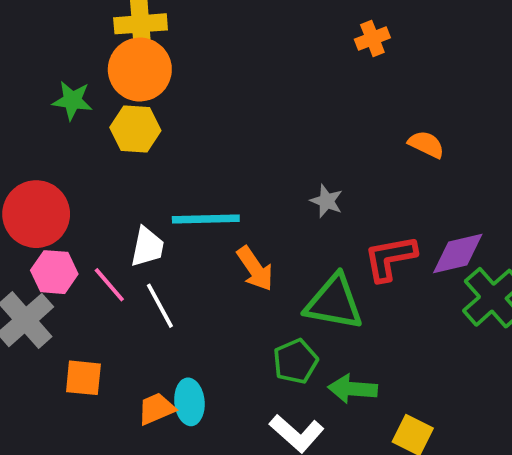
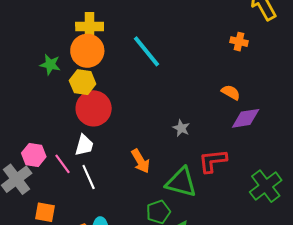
orange cross: (372, 39) -> (239, 42), moved, turned 30
orange semicircle: (426, 144) -> (231, 92), moved
red circle: (36, 214) -> (94, 108), moved
cyan line: (206, 219) -> (147, 51), moved, turned 48
purple diamond: (458, 254) -> (246, 118), moved

